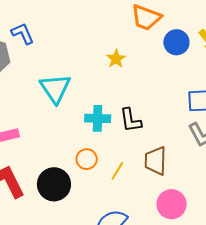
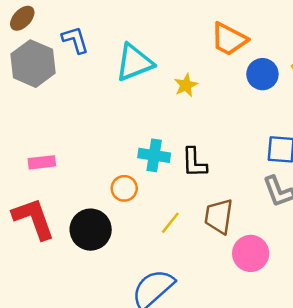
cyan triangle: (55, 88) -> (134, 62), moved, turned 36
orange circle: (87, 159) -> (124, 188), moved
pink circle: (172, 204) -> (251, 253), moved

